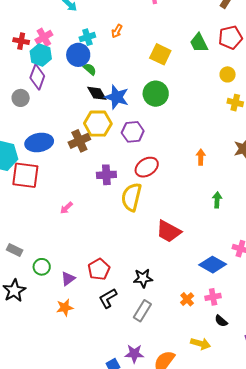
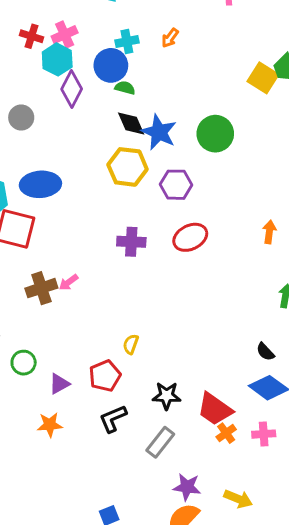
yellow square: (160, 54) -> (263, 78), moved
green semicircle: (90, 69) -> (125, 88), turned -32
purple diamond: (37, 77) -> (72, 89), moved
brown cross: (79, 141) -> (41, 288), moved
yellow semicircle: (131, 197) -> (131, 344), moved, size x0.5
red trapezoid: (169, 231) -> (215, 409), moved
black semicircle: (221, 321) -> (265, 352), moved
purple star: (134, 354) -> (187, 487), moved

